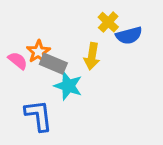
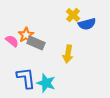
yellow arrow: (92, 56) -> (68, 54), moved
cyan star: (68, 86) -> (46, 83), moved

